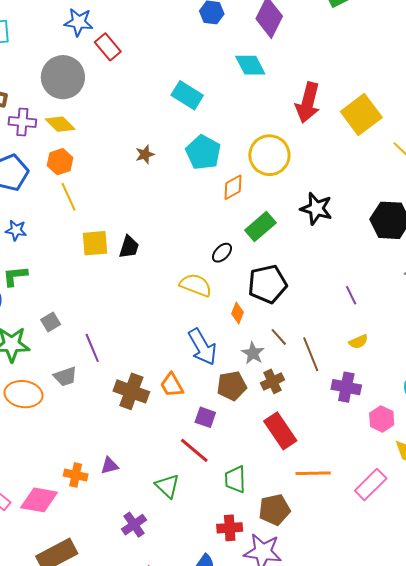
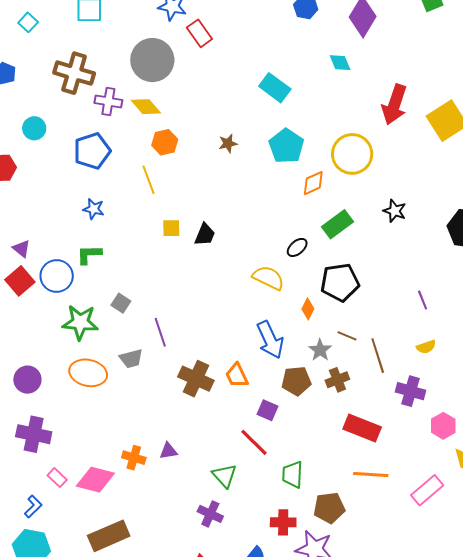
cyan diamond: (250, 65) -> (340, 63), size x0.7
orange hexagon: (60, 162) -> (165, 142), moved
black star: (316, 209) -> (395, 211), size x0.7
yellow square: (95, 243) -> (171, 228), size x0.7
gray square: (51, 322) -> (121, 303), turned -30
brown line: (279, 337) -> (347, 336), turned -30
red rectangle: (280, 431) -> (362, 428), moved, turned -39
purple cross: (134, 525) -> (210, 514), moved, turned -35

